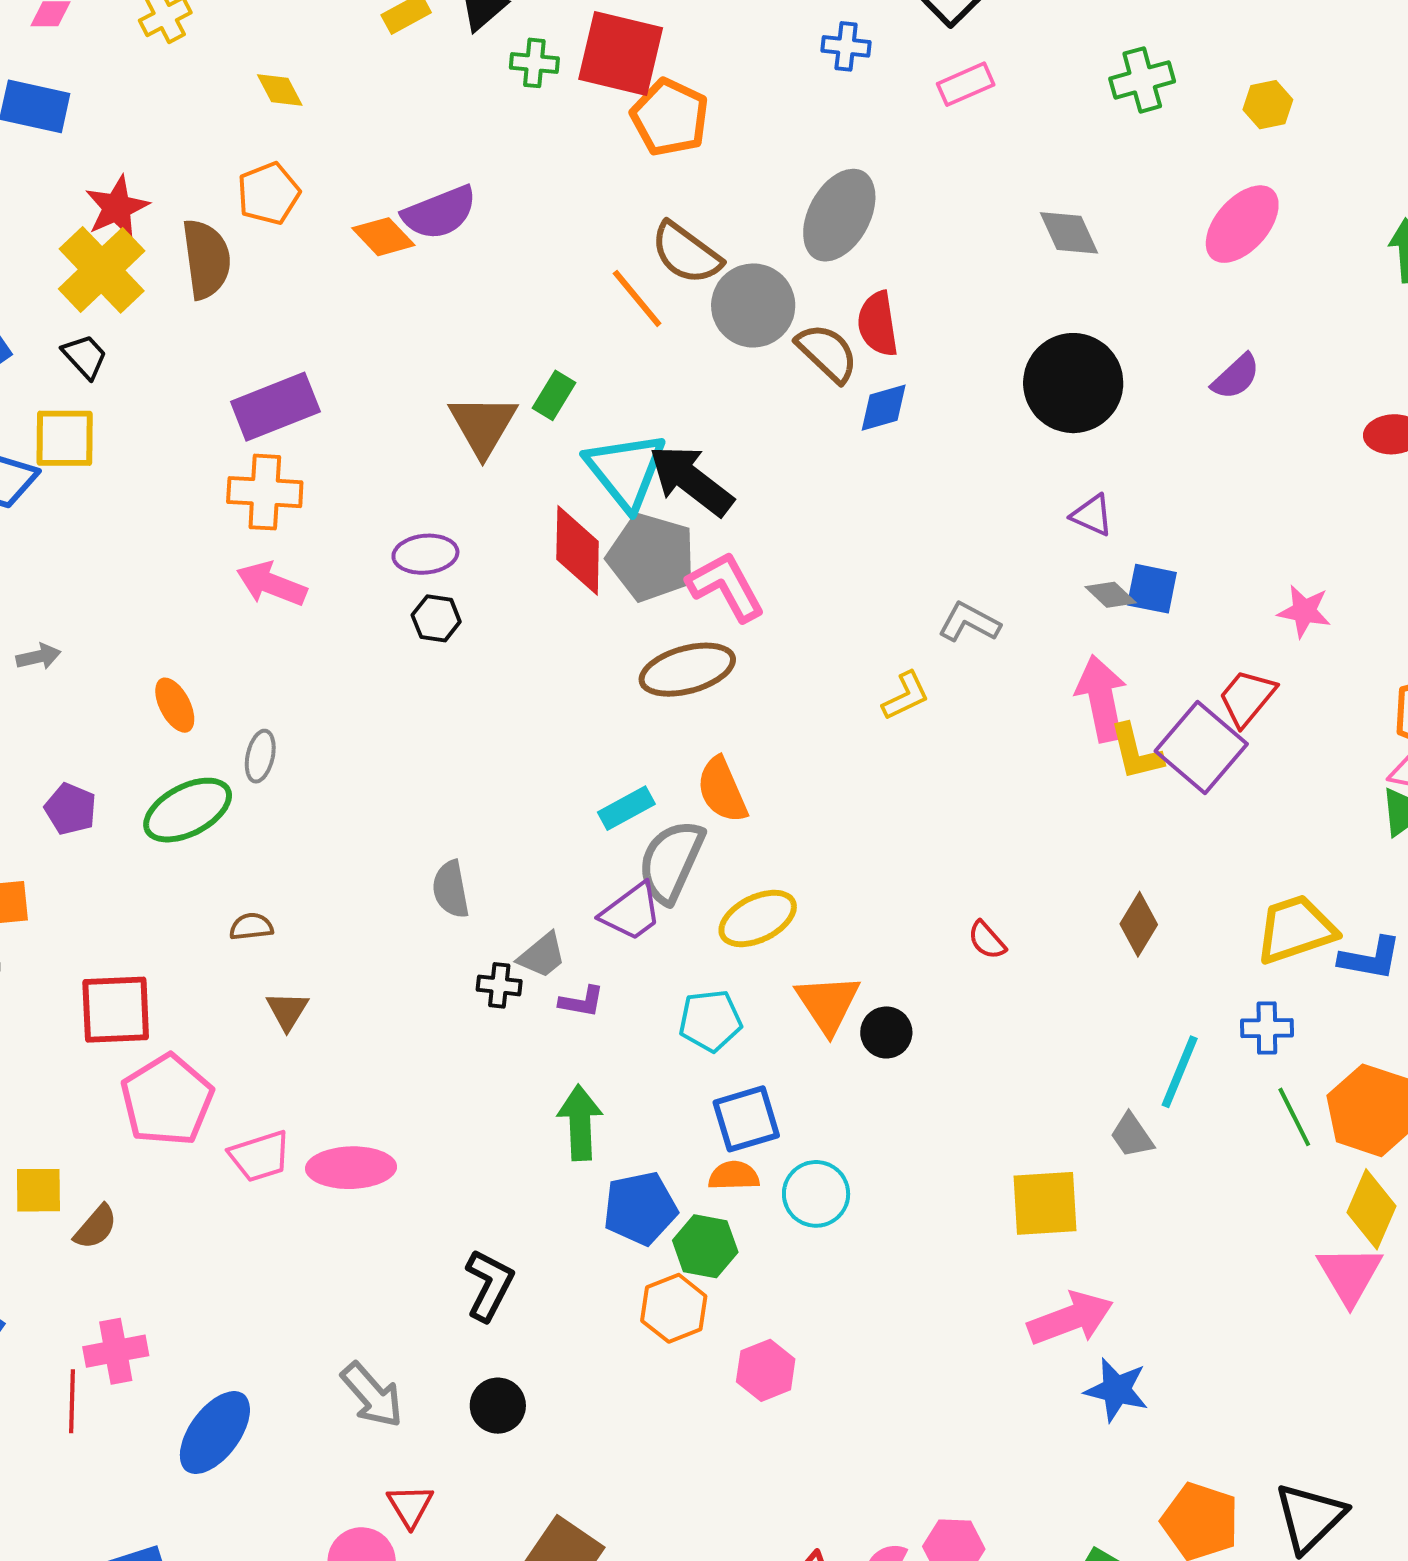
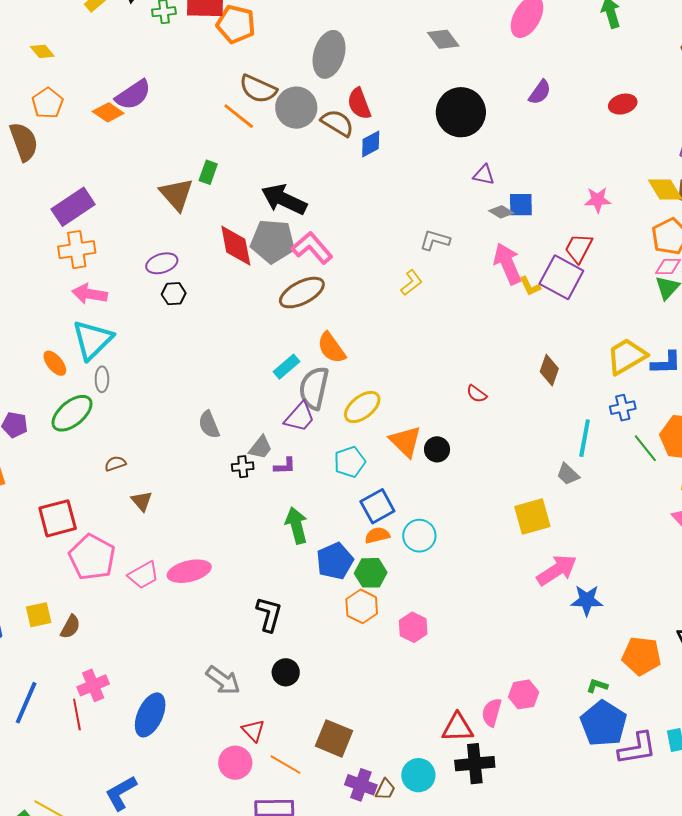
cyan triangle: (626, 471) -> (92, 340), moved, turned 36
yellow L-shape: (1136, 752) -> (530, 286), size x0.7

